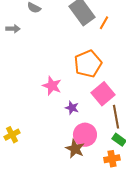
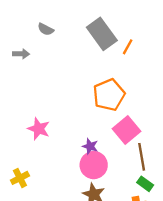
pink star: (52, 86) -> (39, 129), moved
pink circle: (85, 135) -> (94, 165), moved

